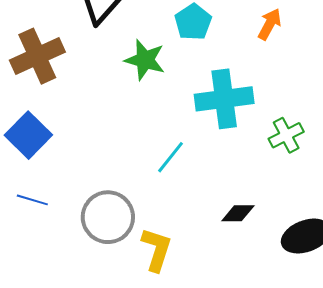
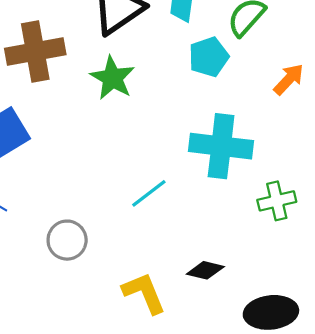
green star: (145, 60) -> (112, 78), moved
gray circle: (108, 217) -> (67, 240), size x0.7
yellow L-shape: (157, 250) -> (144, 293), moved, turned -54

